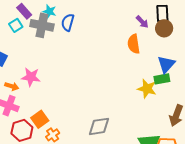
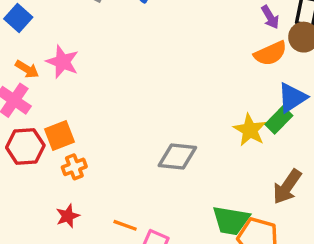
orange semicircle: (134, 44) -> (270, 53), moved, turned -120
green rectangle: (162, 79) -> (279, 120), turned -49
gray diamond: (99, 126) -> (177, 156), moved

